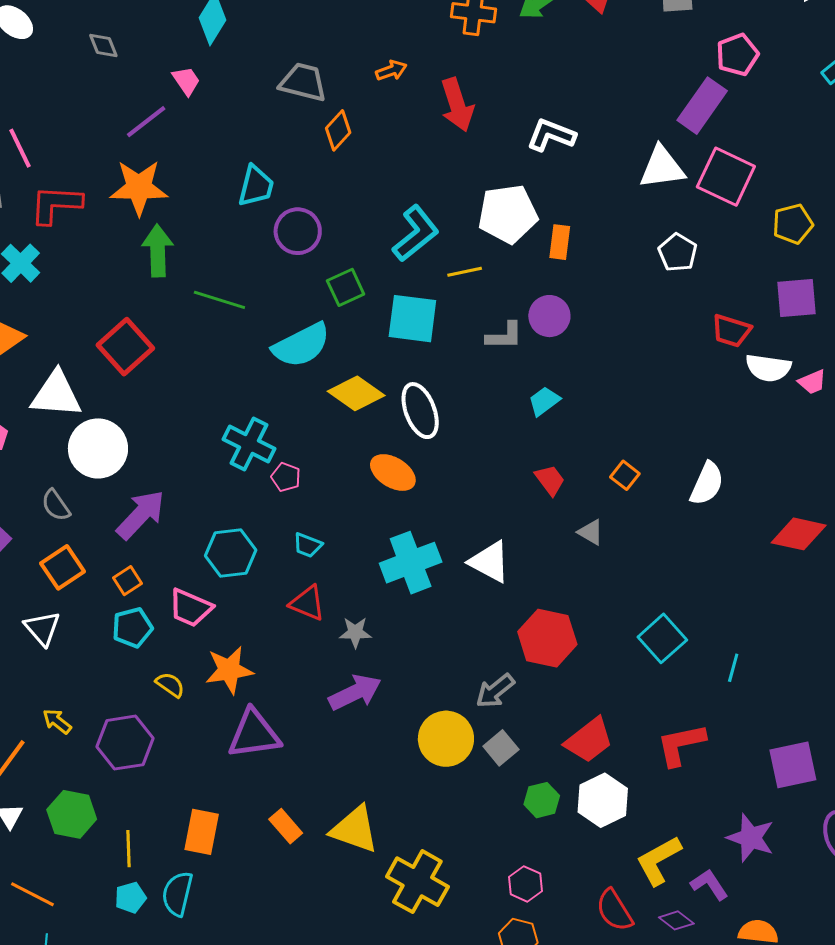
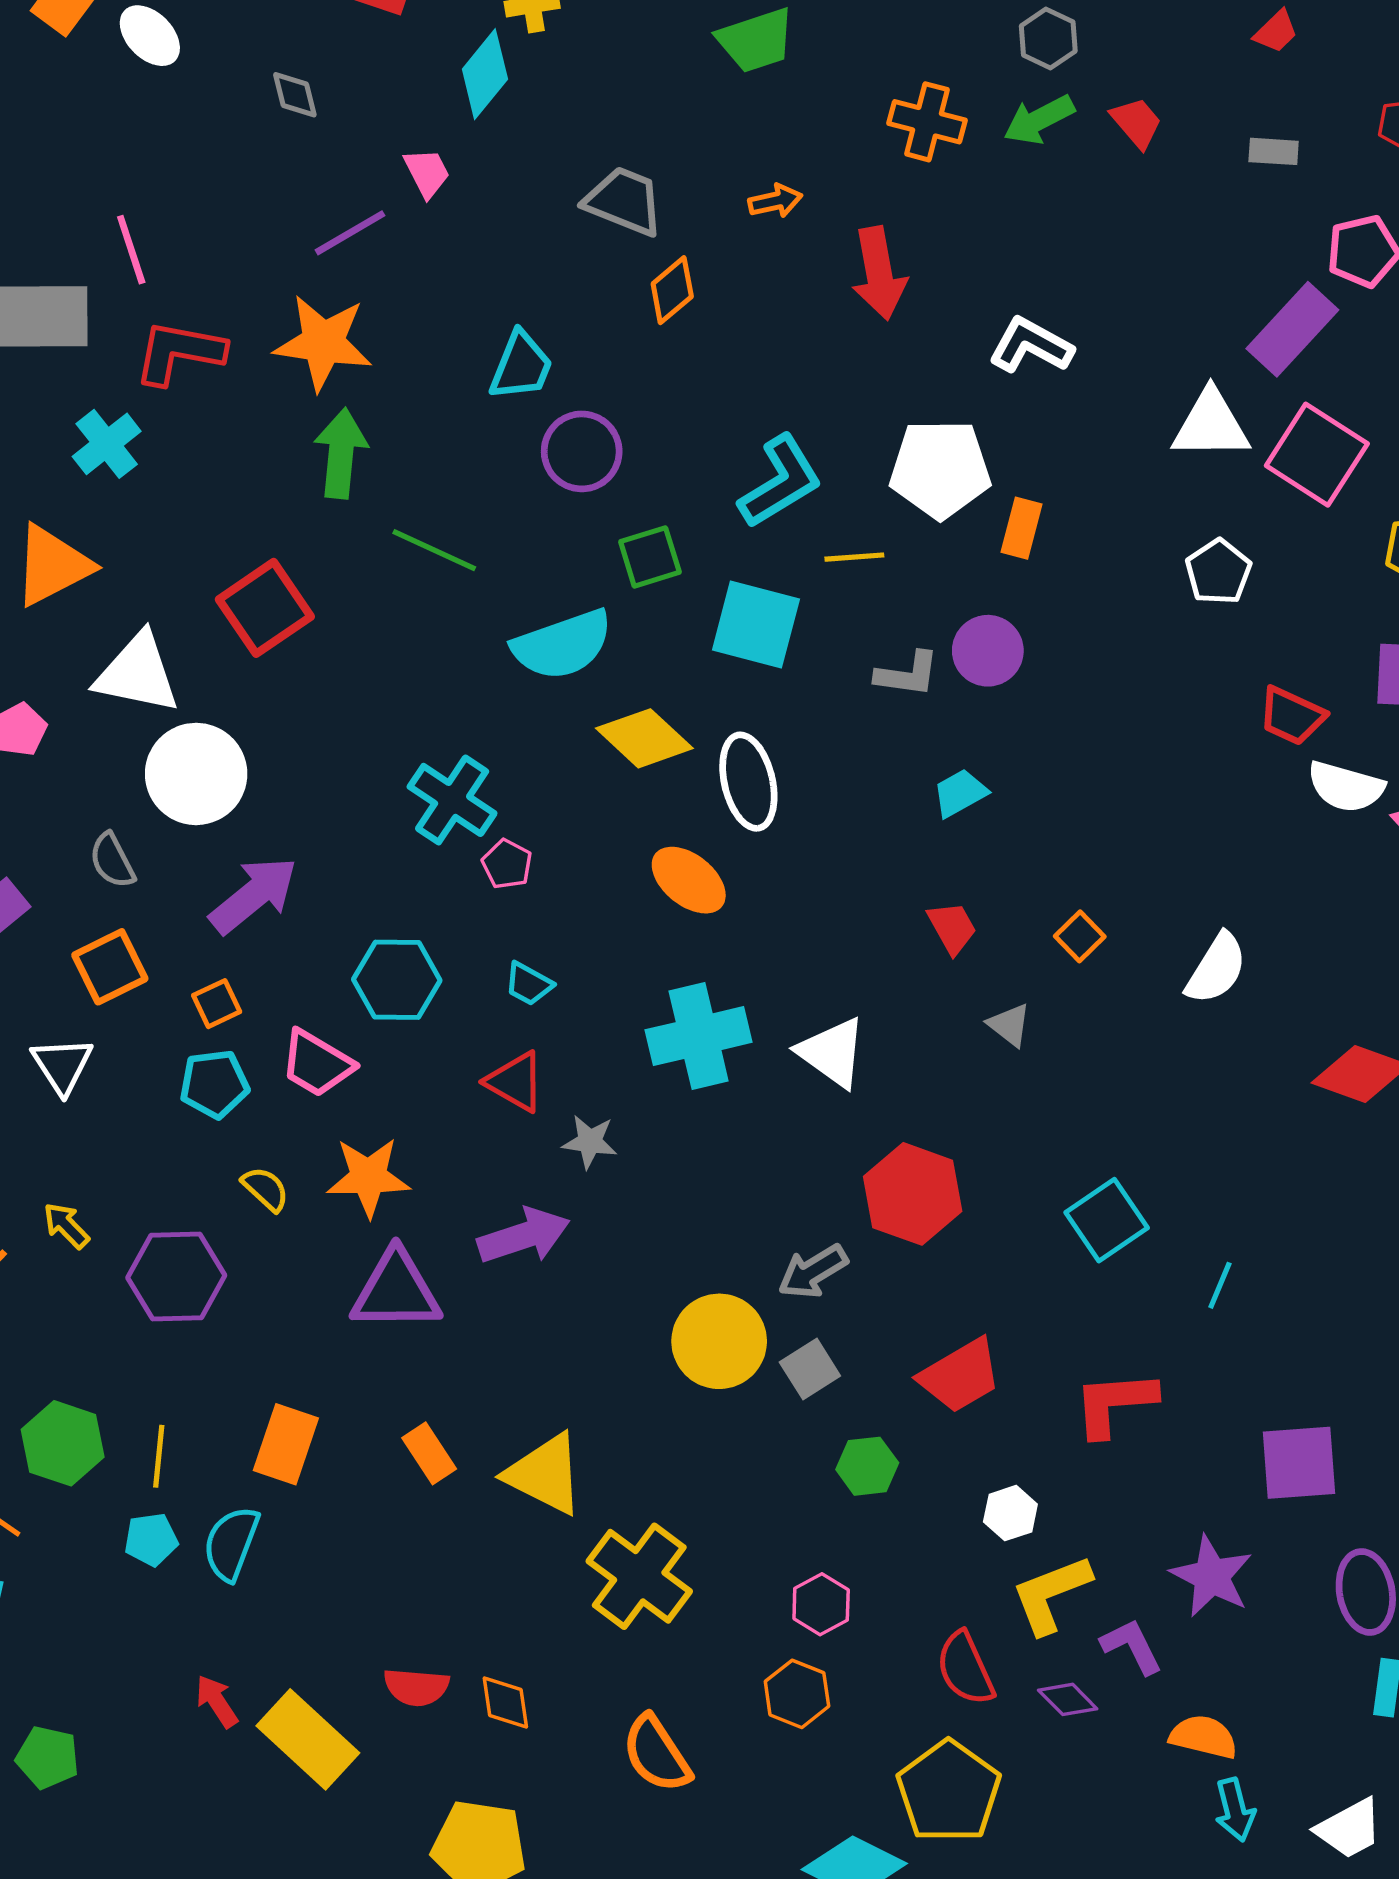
purple arrow: (355, 692) -> (524, 1236), moved
white hexagon: (603, 800) -> (1010, 1513), moved, size x0.6
green hexagon: (72, 814) -> (63, 1443), moved

